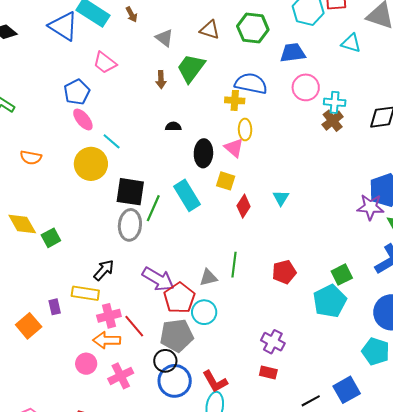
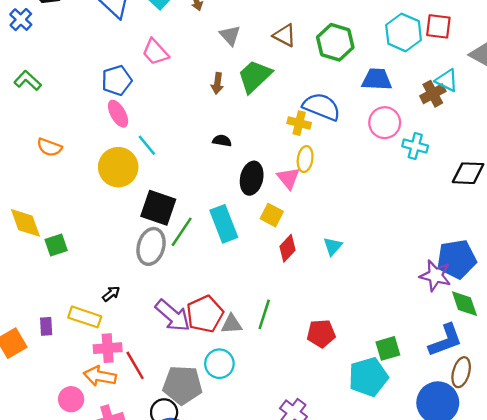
brown cross: (333, 121) -> (433, 94), moved
black arrow: (104, 270) -> (111, 294), size x0.7
red pentagon: (179, 298) -> (205, 314), moved

